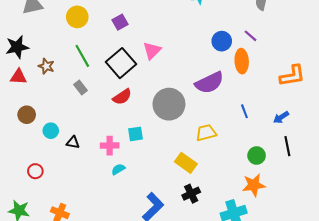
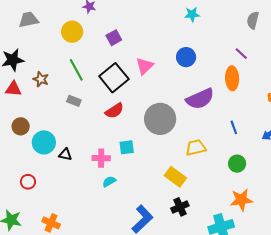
blue circle: (222, 41) -> (186, 57), moved
gray rectangle: (80, 88) -> (74, 101), turned -32
cyan circle: (51, 131) -> (44, 142), size x1.5
green circle: (257, 155) -> (237, 164), moved

